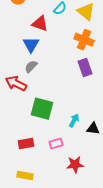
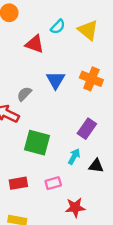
orange cross: (84, 40) -> (91, 79), moved
blue triangle: (31, 45) -> (56, 80), moved
purple rectangle: (85, 68) -> (87, 129), moved, turned 54

